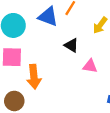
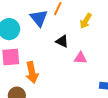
blue triangle: (48, 17) -> (39, 18), turned 36

